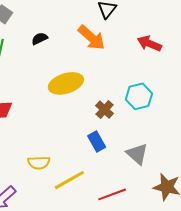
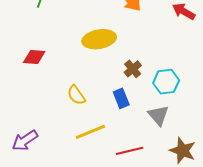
cyan hexagon: (139, 96) -> (166, 82), moved
yellow semicircle: (39, 163) -> (76, 95), moved, turned 50

